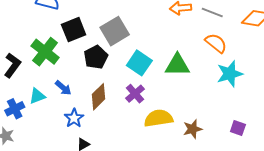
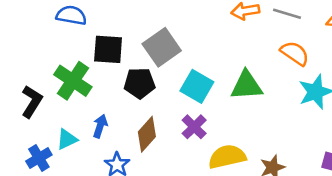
black square: (74, 30) -> (108, 49), turned 30
black pentagon: (96, 57) -> (139, 83), turned 30
blue arrow: (63, 88) -> (100, 126), turned -108

